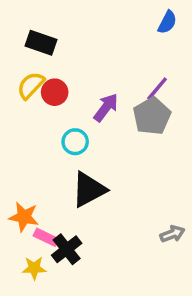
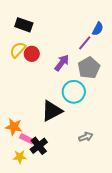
blue semicircle: (167, 22) -> (98, 29), moved
purple line: (157, 89) -> (85, 43), moved
cyan circle: (75, 142) -> (74, 92), moved, size x1.5
gray arrow: (172, 234) -> (86, 137), moved

